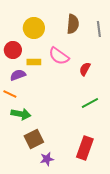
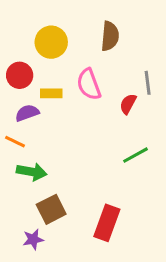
gray line: (99, 29) -> (148, 83), moved
pink semicircle: (59, 56) -> (89, 84), turned 35
red rectangle: (85, 148) -> (107, 223), moved
purple star: (47, 159) -> (33, 239), moved

